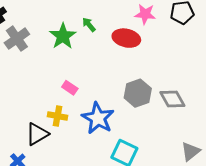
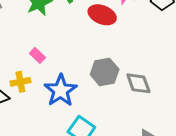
yellow cross: (57, 116) -> (20, 82), turned -30

